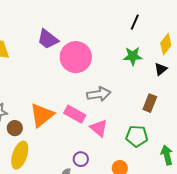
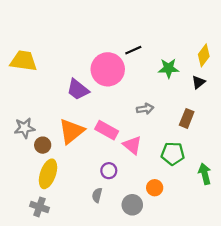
black line: (135, 22) -> (133, 50), moved, turned 42
purple trapezoid: (48, 39) -> (78, 90), moved
gray arrow: (99, 94) -> (145, 109), moved, size x0.7
purple circle: (81, 159) -> (109, 171), moved

